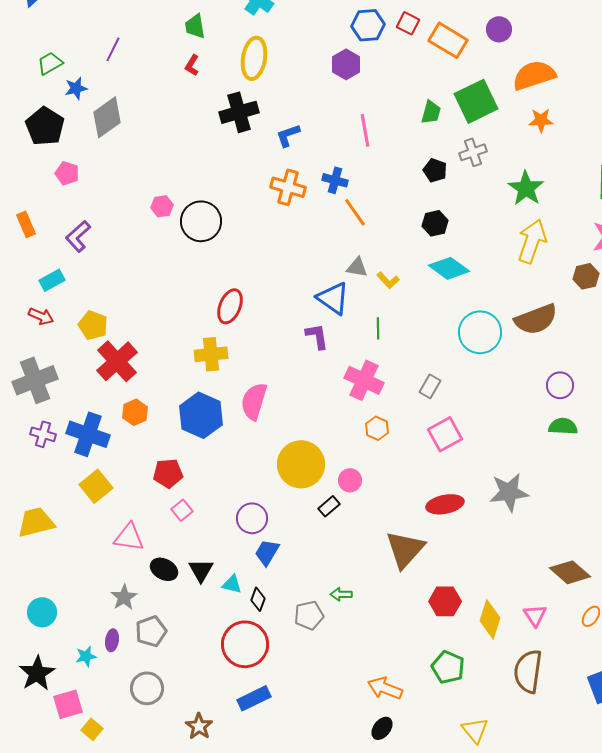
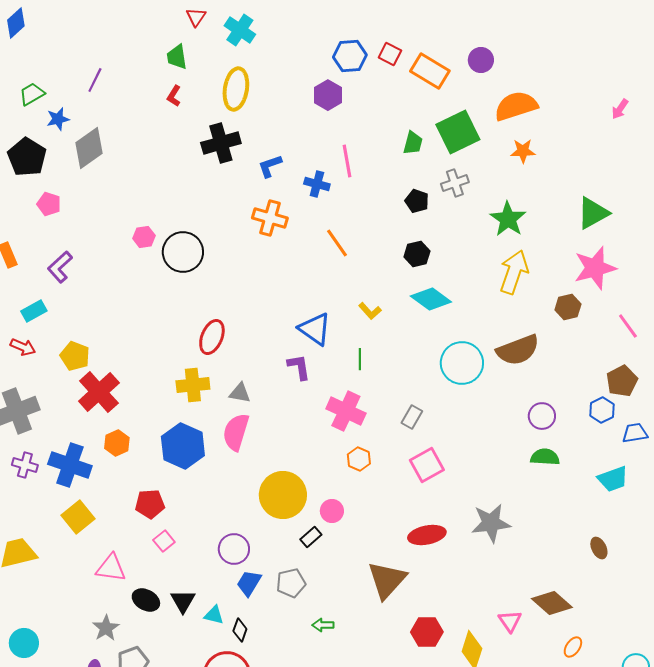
blue cross: (335, 180) -> (317, 184), moved
gray triangle: (357, 267) -> (240, 393), moved
gray pentagon: (309, 615) -> (291, 583), moved
pink triangle: (535, 615) -> (510, 621), moved

